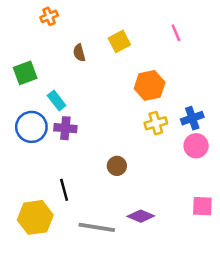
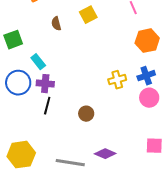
orange hexagon: (150, 85) -> (147, 41), moved
black line: (64, 190) -> (47, 106), moved, turned 30

